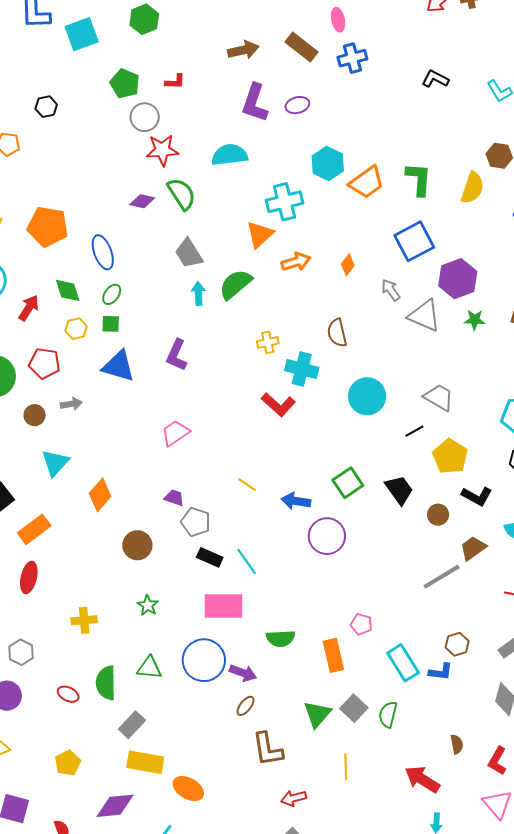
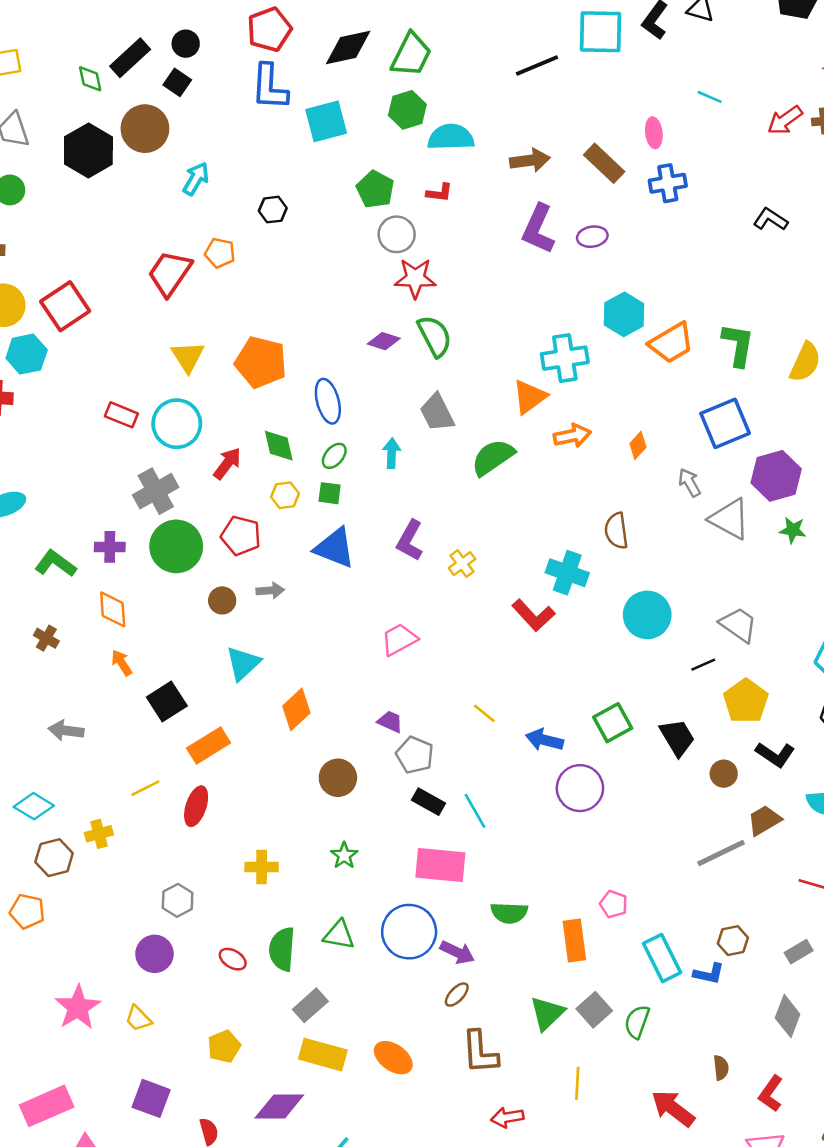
cyan semicircle: (230, 155) -> (451, 137), moved
cyan arrow: (198, 293) -> (392, 453), moved
yellow cross: (268, 342) -> (462, 564), moved, turned -30
orange ellipse: (188, 789) -> (393, 1058), moved

